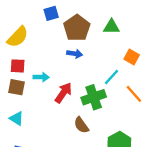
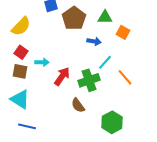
blue arrow: (75, 54) -> (94, 41), moved
orange square: (132, 57) -> (123, 32), moved
red square: (18, 66) -> (21, 52), turned 32
cyan triangle: (17, 118) -> (20, 99), size x1.5

